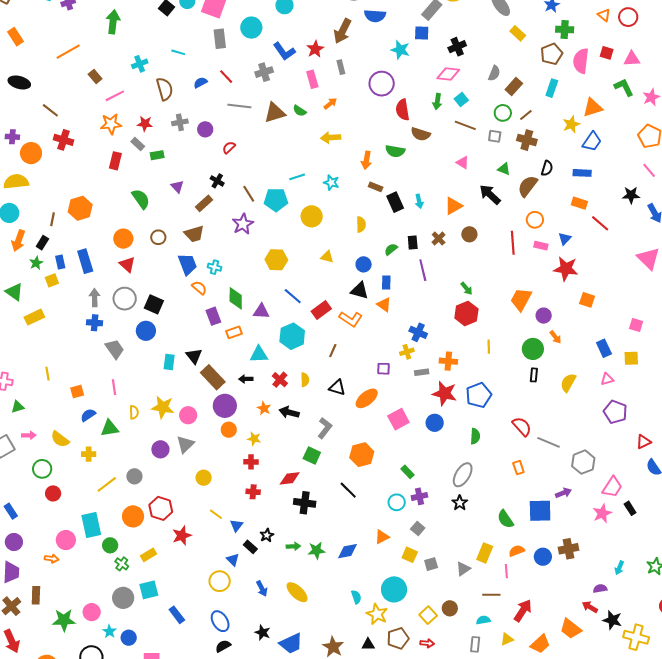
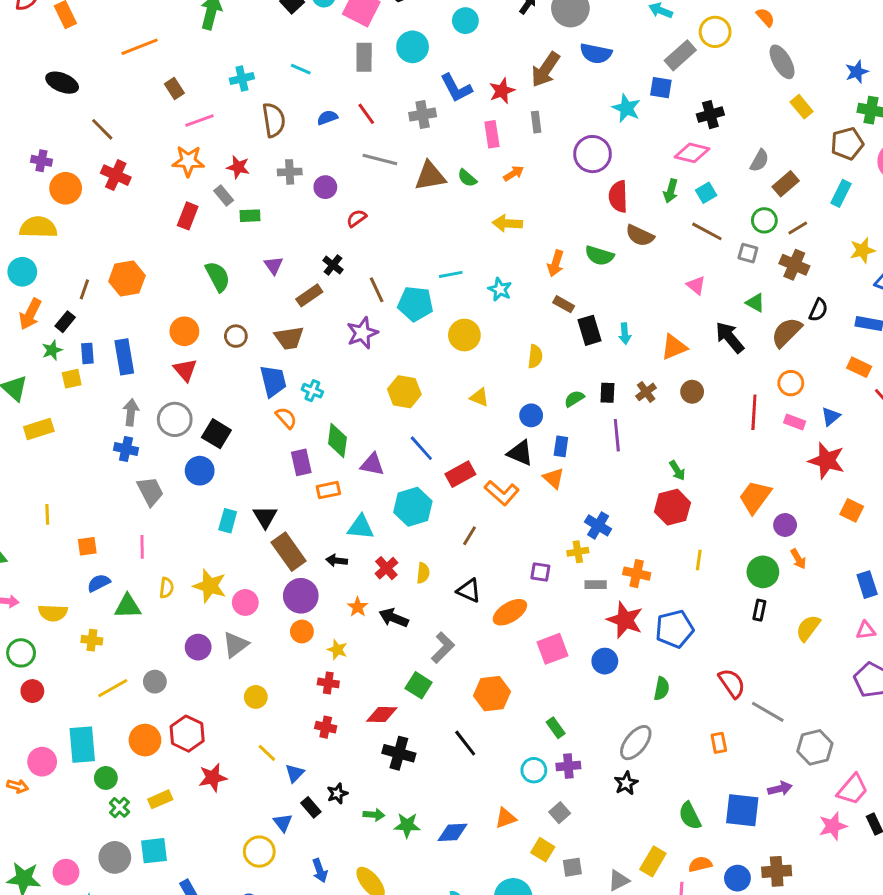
yellow semicircle: (60, 439) -> (53, 613), turned -42

